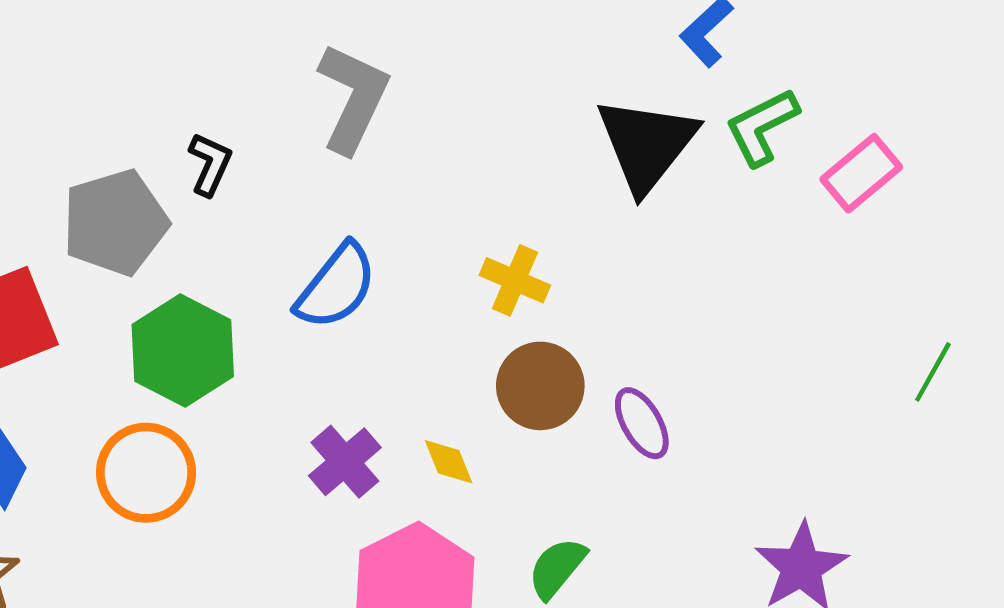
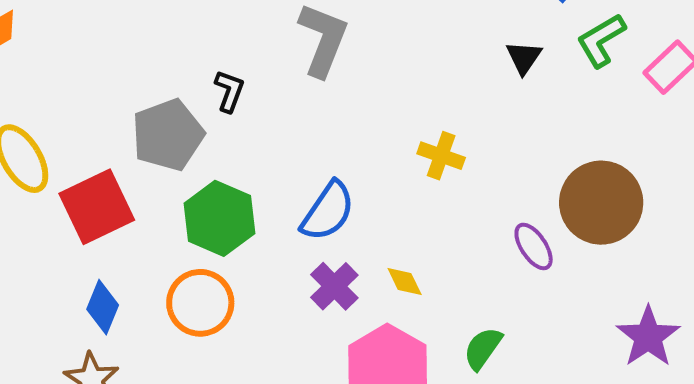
black triangle: (647, 144) -> (524, 57), size x0.5
blue semicircle: (336, 286) -> (328, 211), moved
brown circle: (540, 386) -> (601, 203), moved, size x1.4

